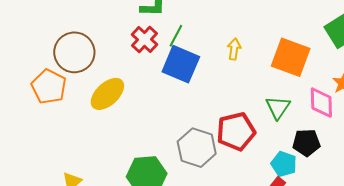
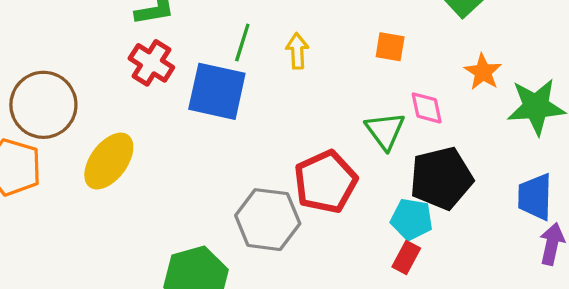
green line: (176, 36) -> (242, 43), moved
orange square: (291, 57) -> (390, 47), size x0.5
pink diamond: (321, 103) -> (427, 108), moved, size x0.7
black pentagon: (306, 143) -> (441, 178), size x1.4

